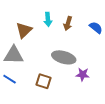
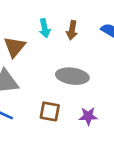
purple star: (83, 75) -> (88, 116), moved

